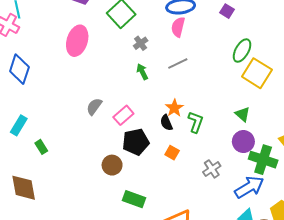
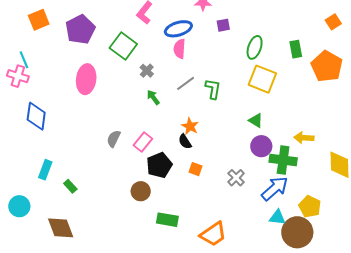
purple square: (227, 11) -> (223, 25), turned -32
green ellipse: (242, 51) -> (255, 47), moved
green L-shape: (196, 122) -> (213, 89), moved

